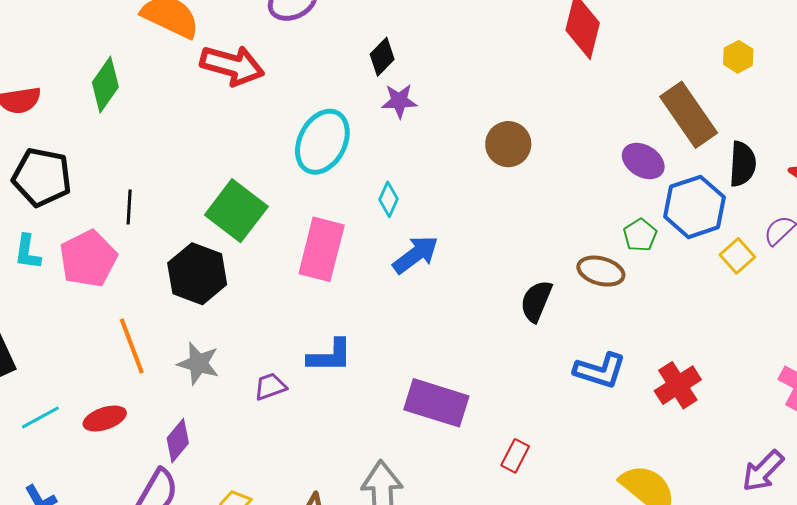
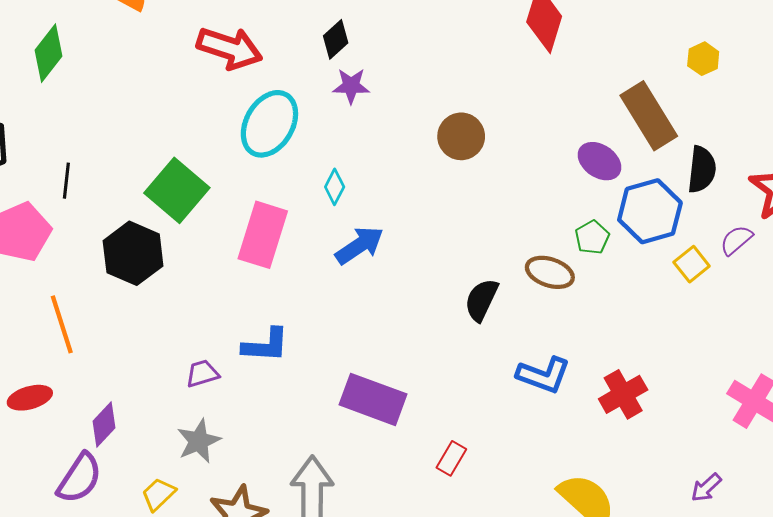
red arrow: (232, 65) -> (229, 48), moved
gray star: (198, 363) -> (199, 441), moved, turned 30
purple arrow: (763, 471) -> (706, 488), size x0.7

